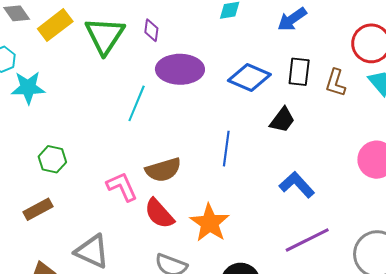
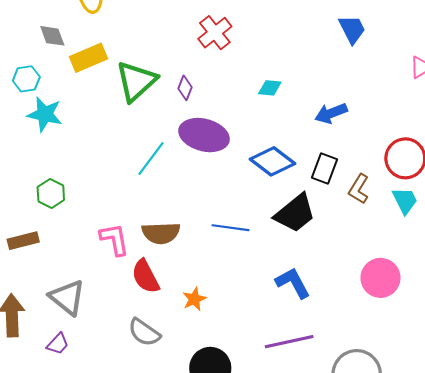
black trapezoid: (282, 120) -> (295, 213), size x1.5
blue line: (226, 149) -> (231, 228), turned 76
orange star: (210, 223) -> (194, 299), size x0.6

